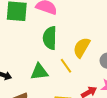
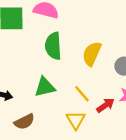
yellow line: (66, 66) -> (82, 94), moved

